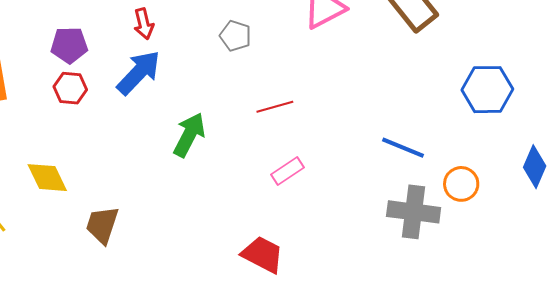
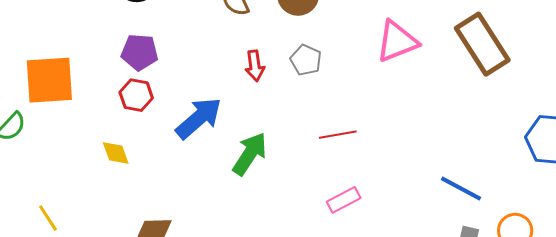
red arrow: (144, 24) -> (255, 66), moved
blue arrow: (139, 73) -> (199, 118), moved
yellow diamond: (47, 178) -> (116, 153), moved, size x0.7

